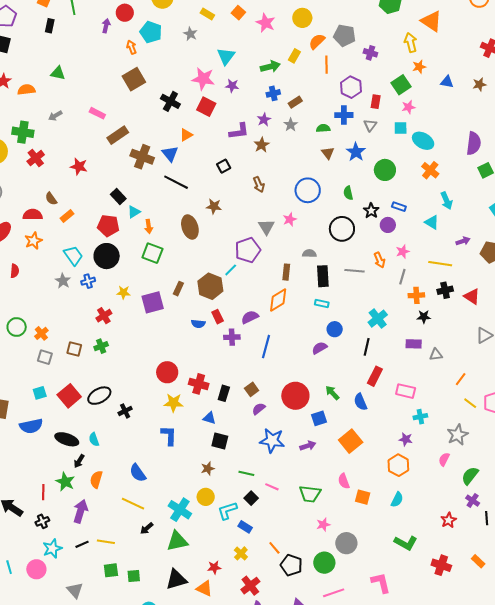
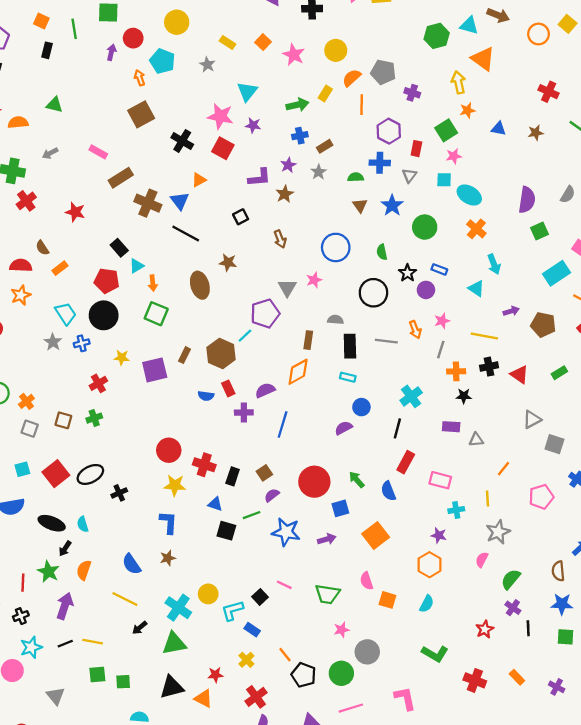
yellow line: (470, 403) -> (487, 498), moved, turned 48
brown star: (208, 468) -> (168, 558), moved
green line: (246, 473) -> (252, 515), moved, turned -35

